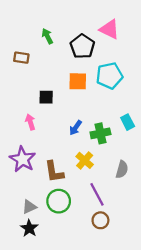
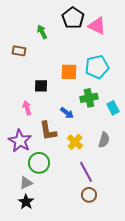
black pentagon: (82, 46) -> (73, 18), moved
blue arrow: (76, 128) -> (67, 113), turned -88
green cross: (100, 133) -> (89, 98), moved
gray semicircle: (122, 169) -> (104, 140), moved
brown L-shape: (54, 172) -> (48, 131), moved
green circle: (59, 201) -> (39, 163), moved

